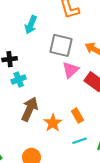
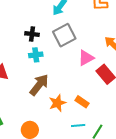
gray square: (61, 45) -> (64, 35), moved, turned 35
orange rectangle: (77, 116) -> (82, 102), turned -40

